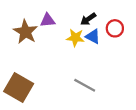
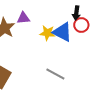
black arrow: (88, 19) -> (76, 13), moved, turned -48
blue triangle: (93, 36) -> (62, 32), size x1.5

